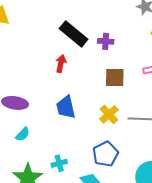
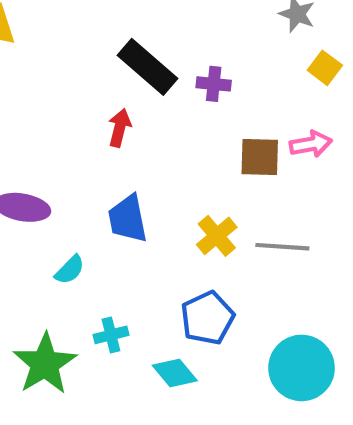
brown square: (115, 77) -> (260, 157), moved
cyan semicircle: (23, 134) -> (70, 270), moved

